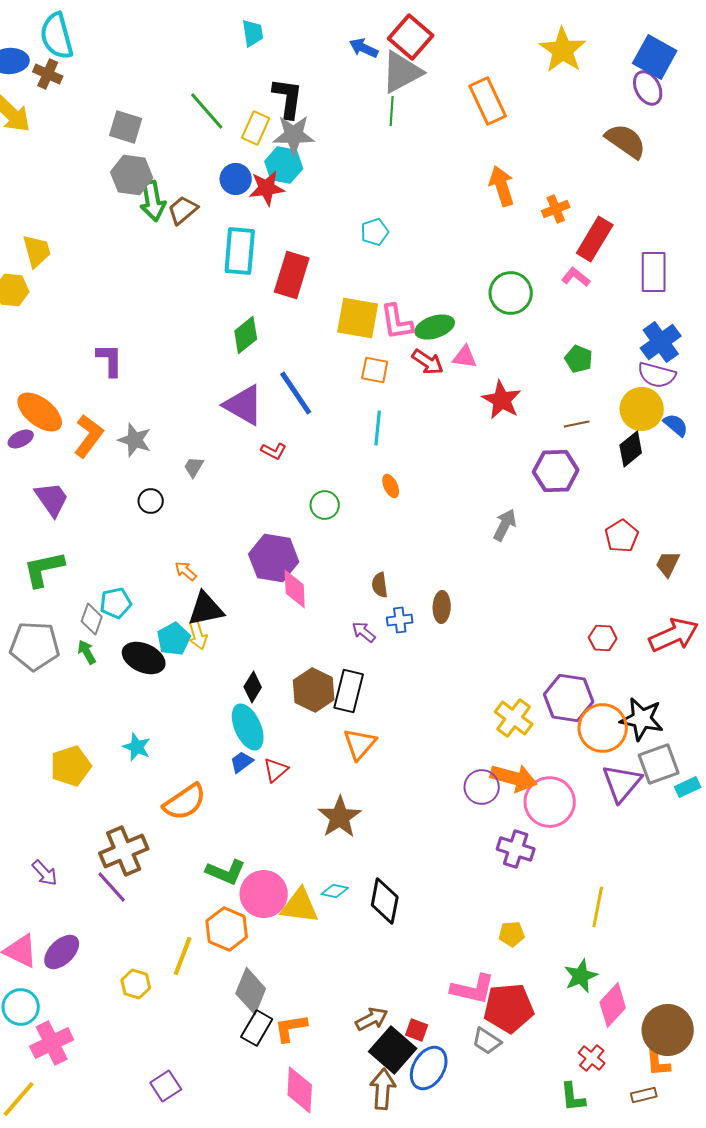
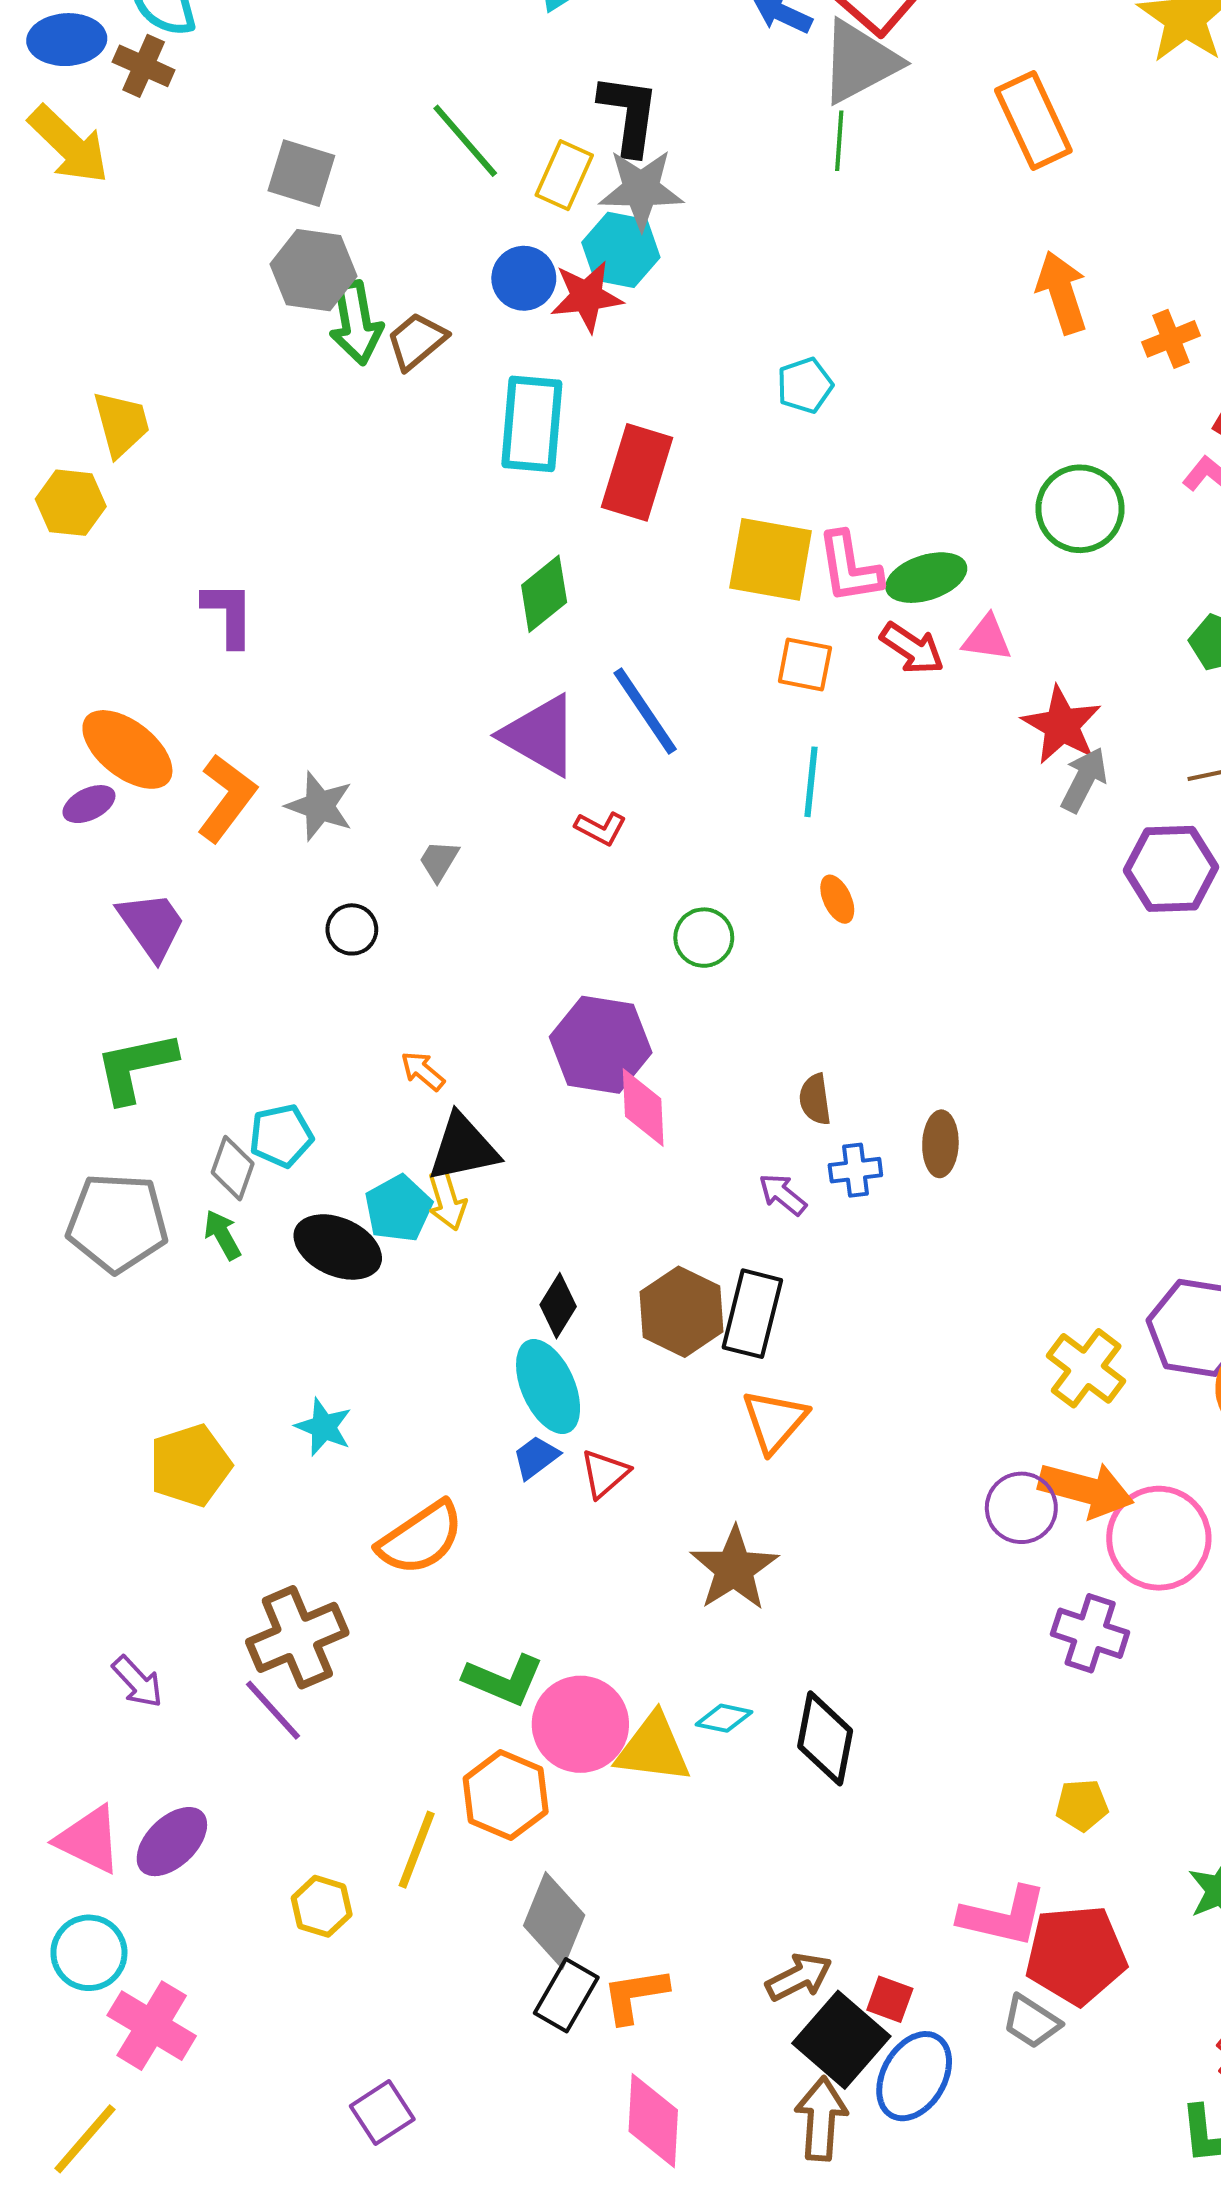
purple L-shape: (110, 360) -> (229, 614), moved
gray arrow: (505, 525) -> (1084, 780), moved
pink cross: (52, 1043) -> (152, 2026), turned -33

